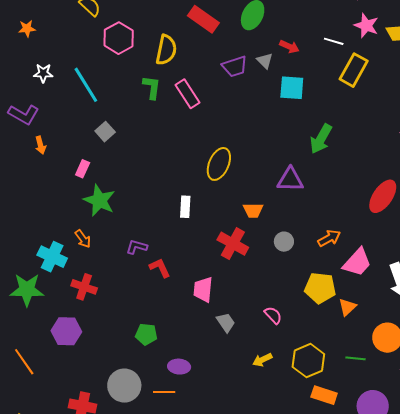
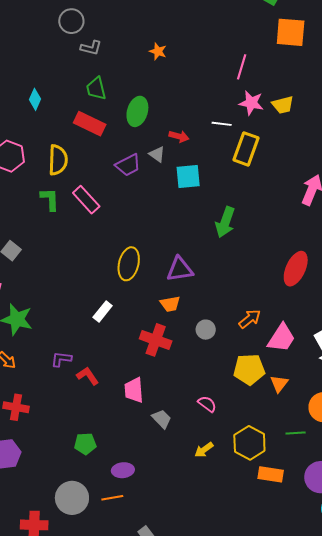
purple triangle: (290, 180) -> (180, 269), moved
white rectangle: (185, 207) -> (103, 311), turned 45

